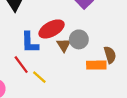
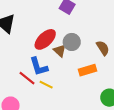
blue L-shape: (30, 43) -> (39, 67), moved
orange rectangle: (96, 65) -> (88, 70), moved

